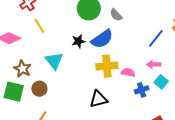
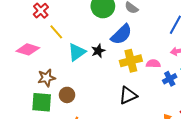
black star: (78, 41) -> (98, 51), moved
cyan triangle: (54, 61) -> (77, 52), moved, turned 42
brown star: (22, 69) -> (46, 78), turned -30

